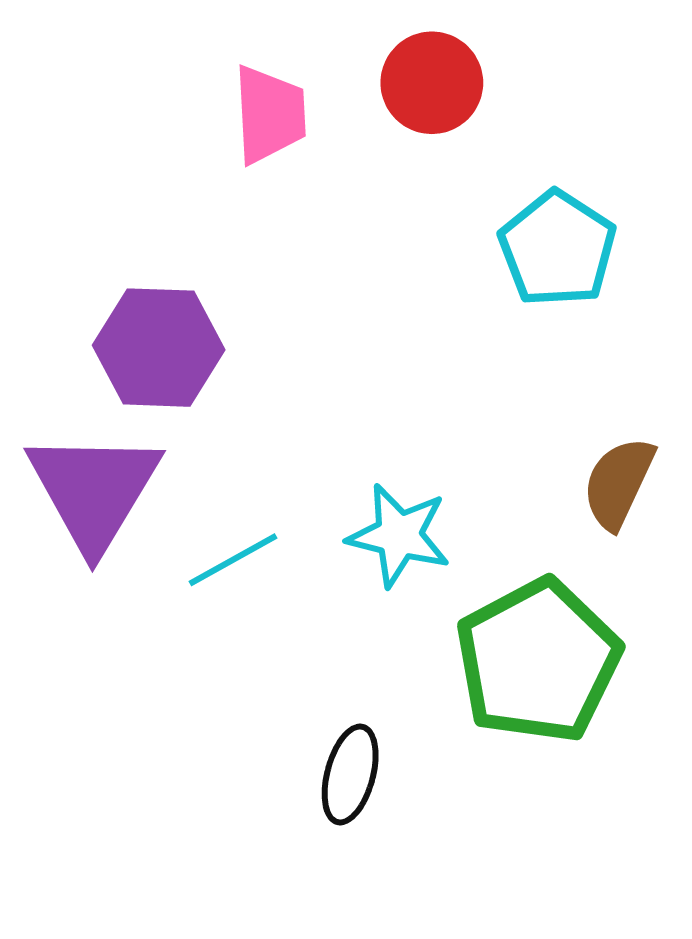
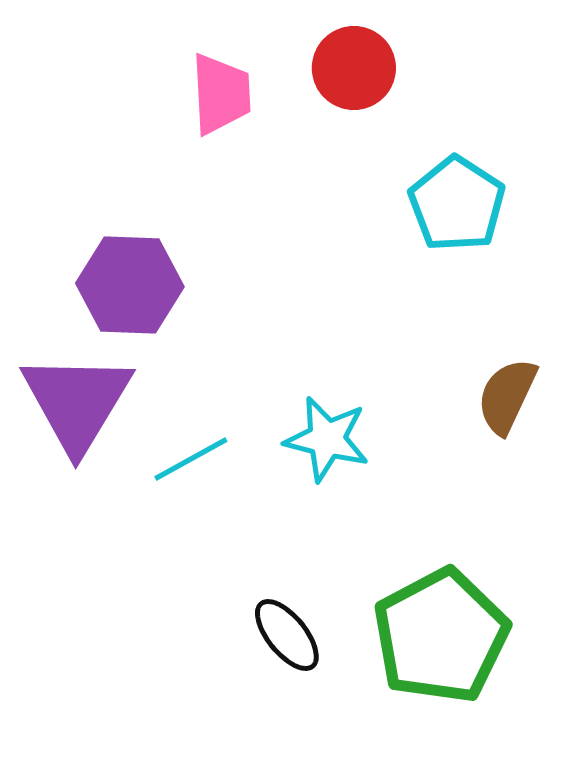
green pentagon: (538, 661) -> (441, 636), moved
black ellipse: (350, 774) -> (287, 635), turned -54

